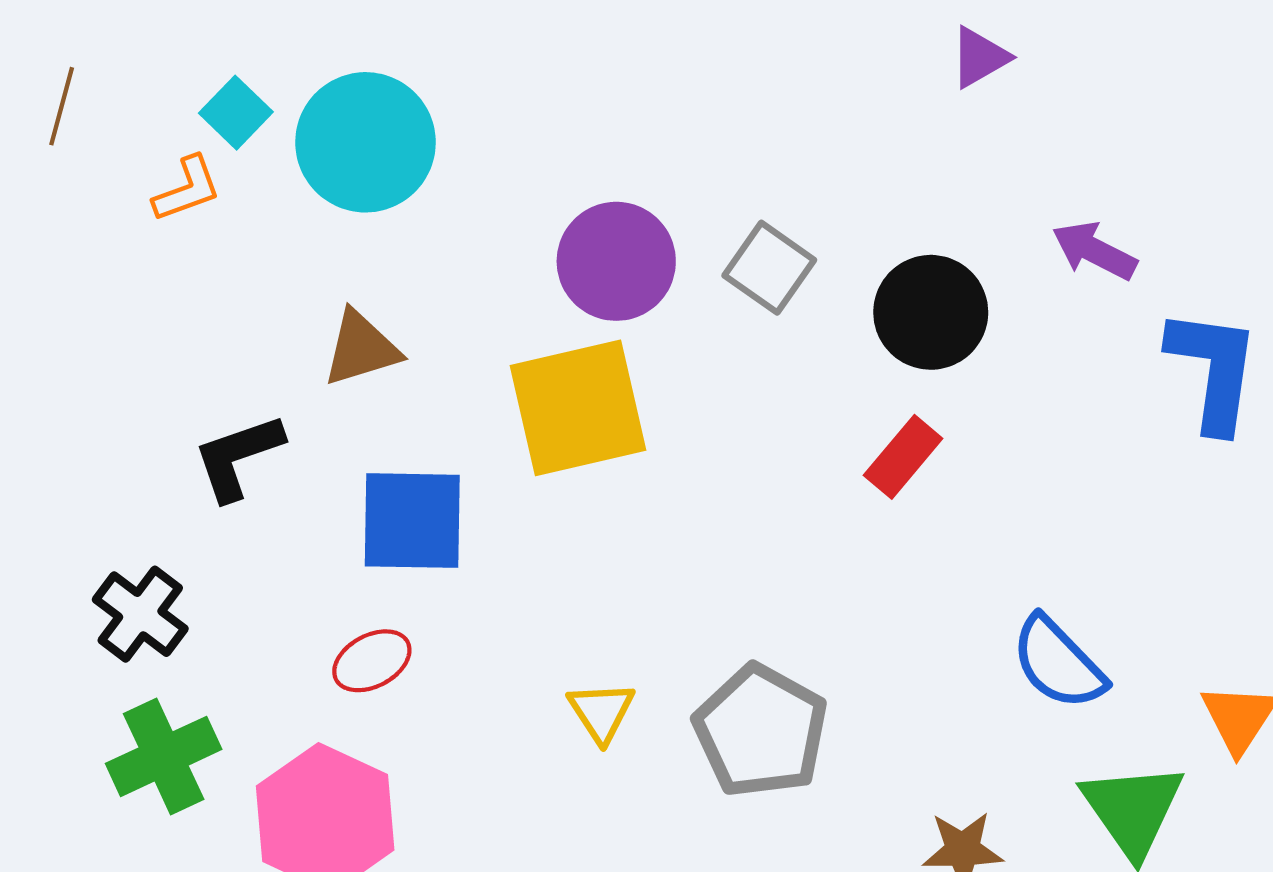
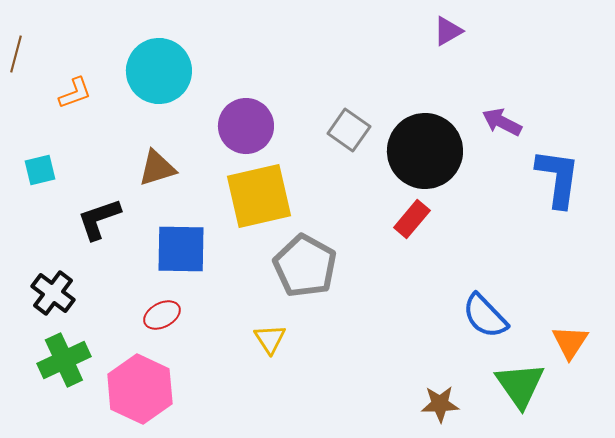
cyan square: (236, 113) -> (40, 170), moved, turned 32
purple circle: (616, 261) -> (246, 126), moved
black circle: (931, 312) -> (425, 151), size x1.4
gray pentagon: (761, 731) -> (305, 266), moved

